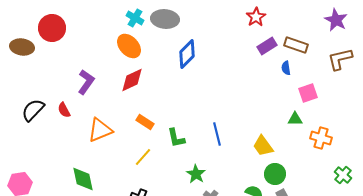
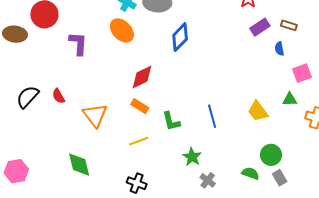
brown rectangle: (296, 45) -> (289, 25), size x0.7
red diamond: (132, 80) -> (142, 77), moved
purple L-shape: (86, 82) -> (78, 44), moved, turned -30
orange triangle: (100, 130) -> (95, 115), turned -44
yellow trapezoid: (263, 146) -> (258, 111), moved
yellow line: (143, 157) -> (139, 141), turned 30

